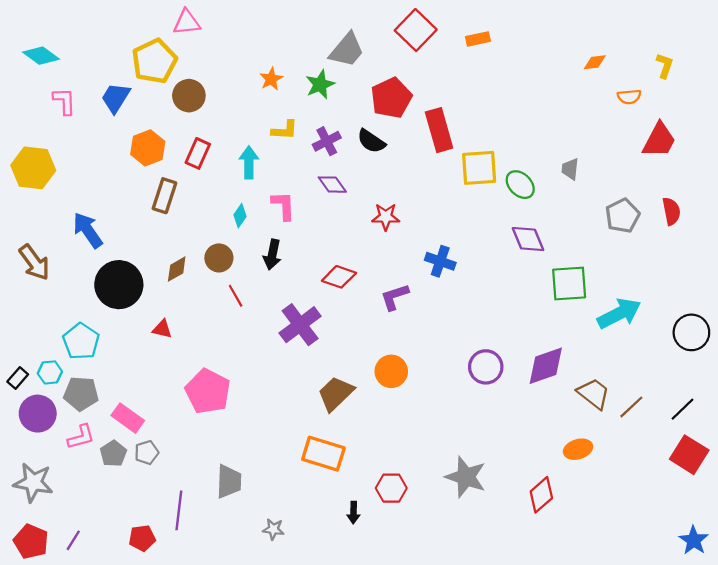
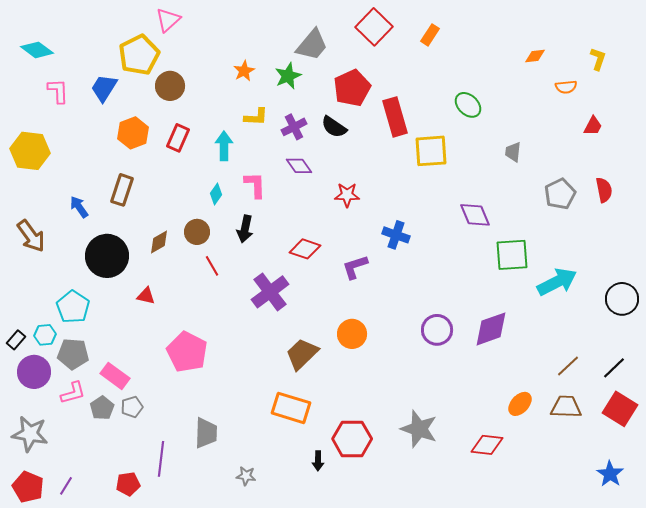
pink triangle: (187, 22) -> (168, 20), turned -36
orange rectangle: (478, 39) -> (430, 35), turned -45
red trapezoid: (659, 140) -> (593, 126), size x0.6
green ellipse: (520, 185) -> (468, 105), moved
brown rectangle: (164, 196) -> (122, 190), moved
blue arrow: (88, 230) -> (79, 207), size x0.7
brown trapezoid: (594, 394) -> (566, 407), moved, turned -36
orange ellipse: (578, 449) -> (520, 404), turned -30
red hexagon: (391, 488) -> (352, 439), size x1.4
red diamond: (541, 495) -> (487, 445), turned 48
blue star: (694, 540) -> (610, 474), moved

